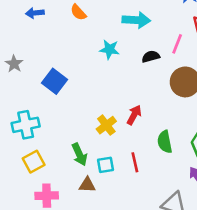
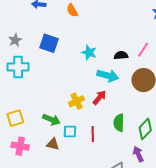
cyan arrow: (136, 20) -> (108, 76), moved
cyan star: (109, 49) -> (89, 52), moved
blue square: (54, 81) -> (49, 43), moved, turned -30
cyan cross: (26, 125) -> (18, 67), moved
green arrow: (79, 154) -> (52, 120), turned -54

